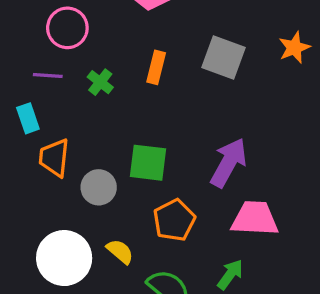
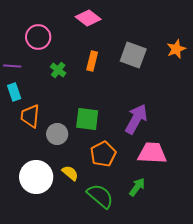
purple line: (48, 76) -> (12, 66), moved

